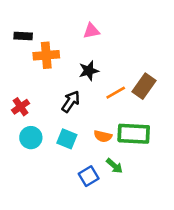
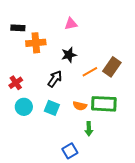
green arrow: (114, 166) -> (89, 129), turned 48
blue square: (89, 176) -> (70, 151), moved

